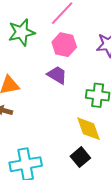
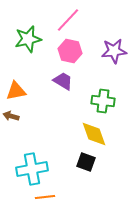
black square: (80, 157) -> (86, 162), turned -30

